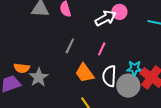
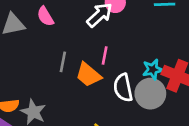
orange trapezoid: (85, 73) -> (88, 75), moved

